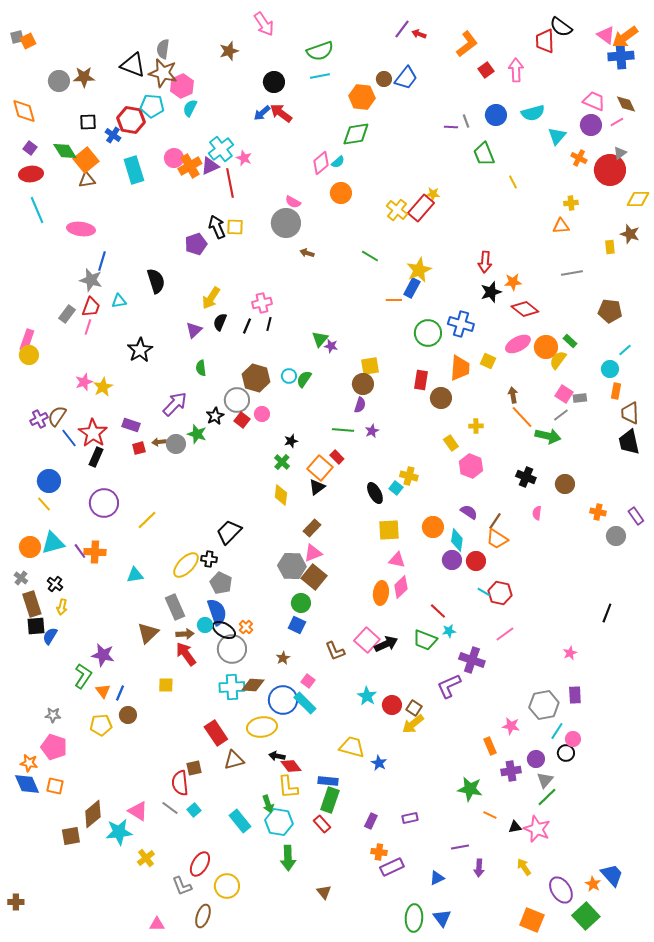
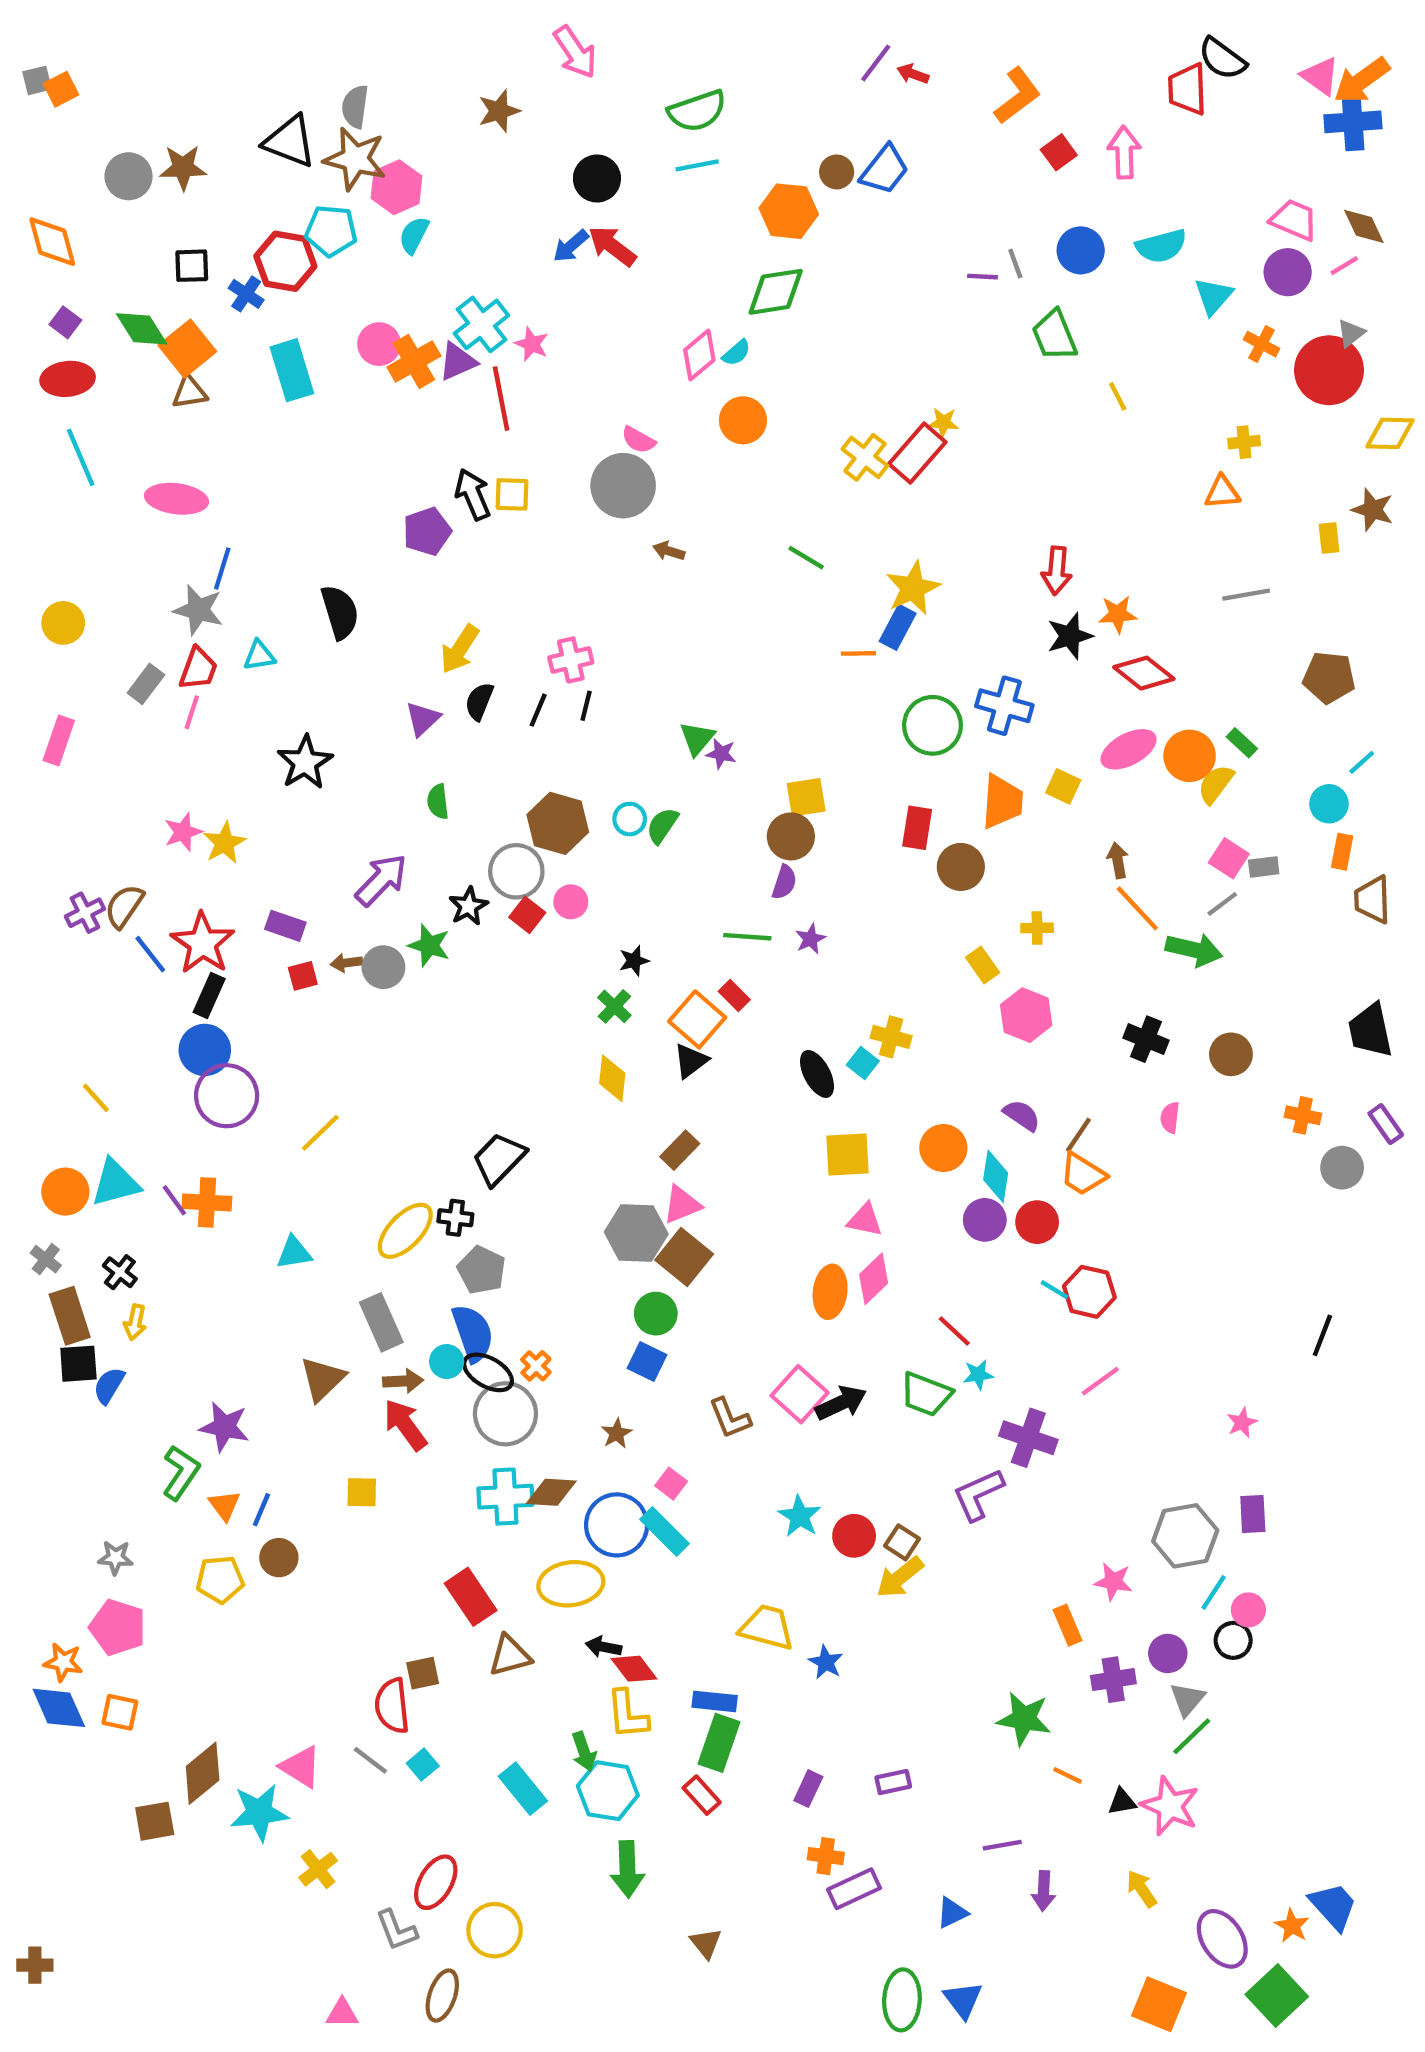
yellow circle: (29, 355) -> (63, 623), moved
black trapezoid: (629, 442) -> (1370, 1030), moved
blue circle: (49, 481) -> (205, 1050), moved

